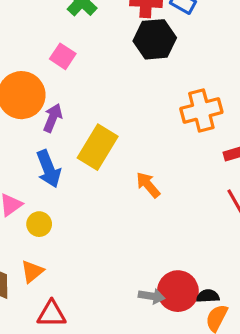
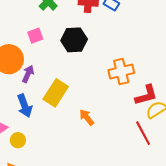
black hexagon: (155, 39) -> (74, 40), moved
pink square: (63, 56) -> (35, 36), turned 35

